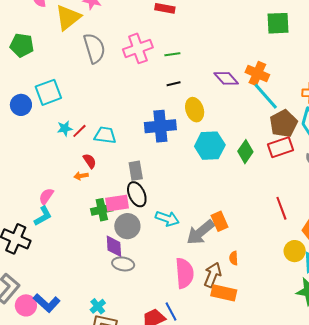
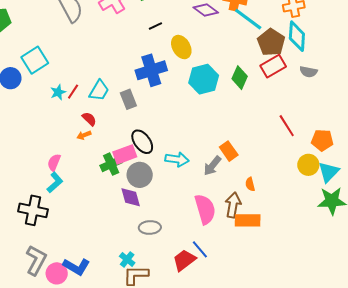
cyan trapezoid: (105, 135) -> (99, 90), turned 125
gray rectangle: (136, 171) -> (128, 99), moved
gray arrow: (200, 232) -> (212, 166), size x0.7
gray ellipse: (123, 264) -> (150, 227), moved

